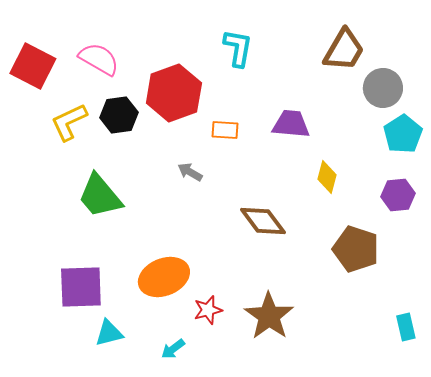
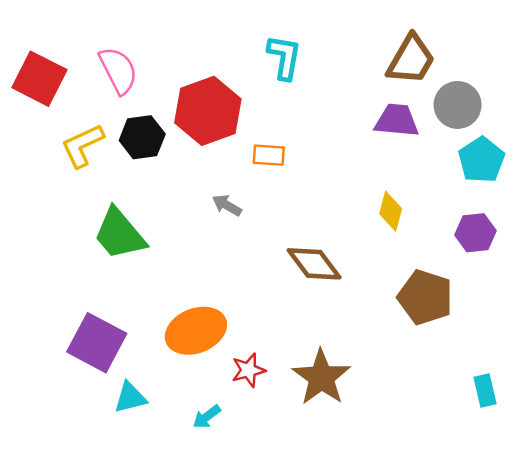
pink semicircle: (99, 59) -> (118, 70), turned 33
purple trapezoid: (291, 124) -> (397, 120), moved
purple square: (81, 287) -> (97, 343), turned 30

